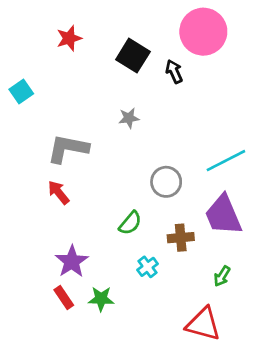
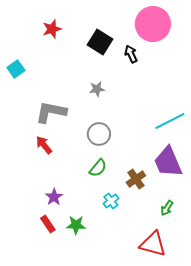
gray circle: (166, 182) -> (99, 134), moved
brown cross: (181, 238) -> (136, 179), turned -30
purple star: (72, 262) -> (54, 197), size x0.7

